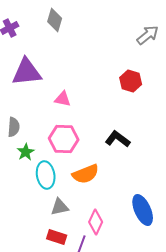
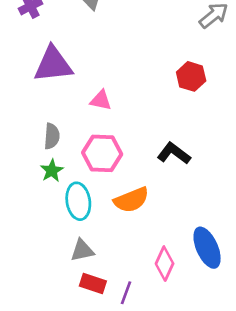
gray semicircle: (14, 127) -> (52, 136), moved
gray triangle: (60, 207) -> (82, 250), moved
pink diamond: (96, 222) -> (165, 264), moved

